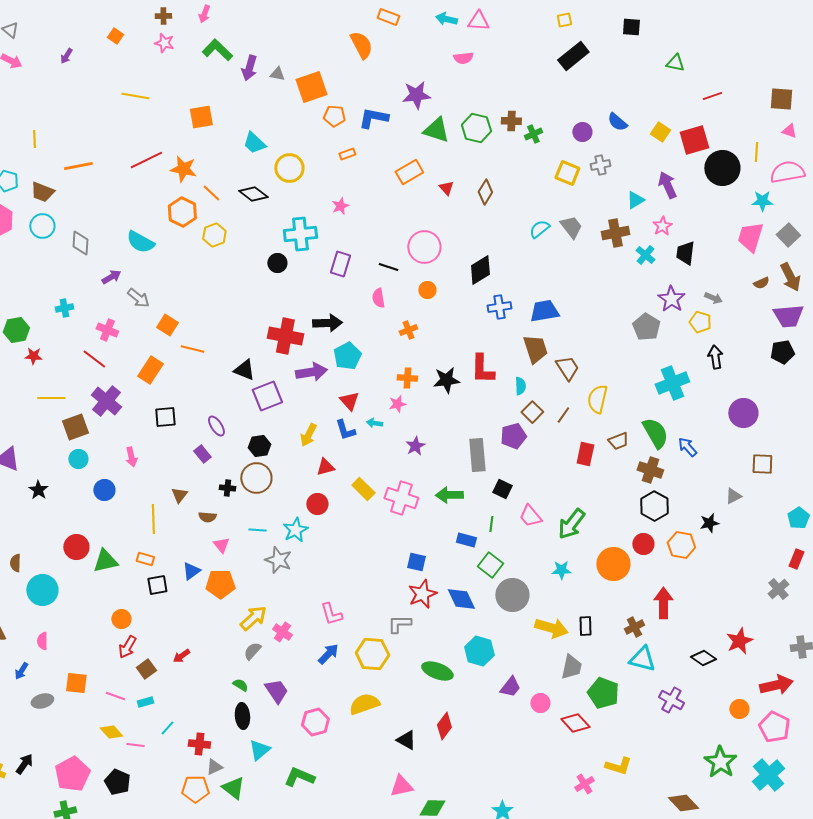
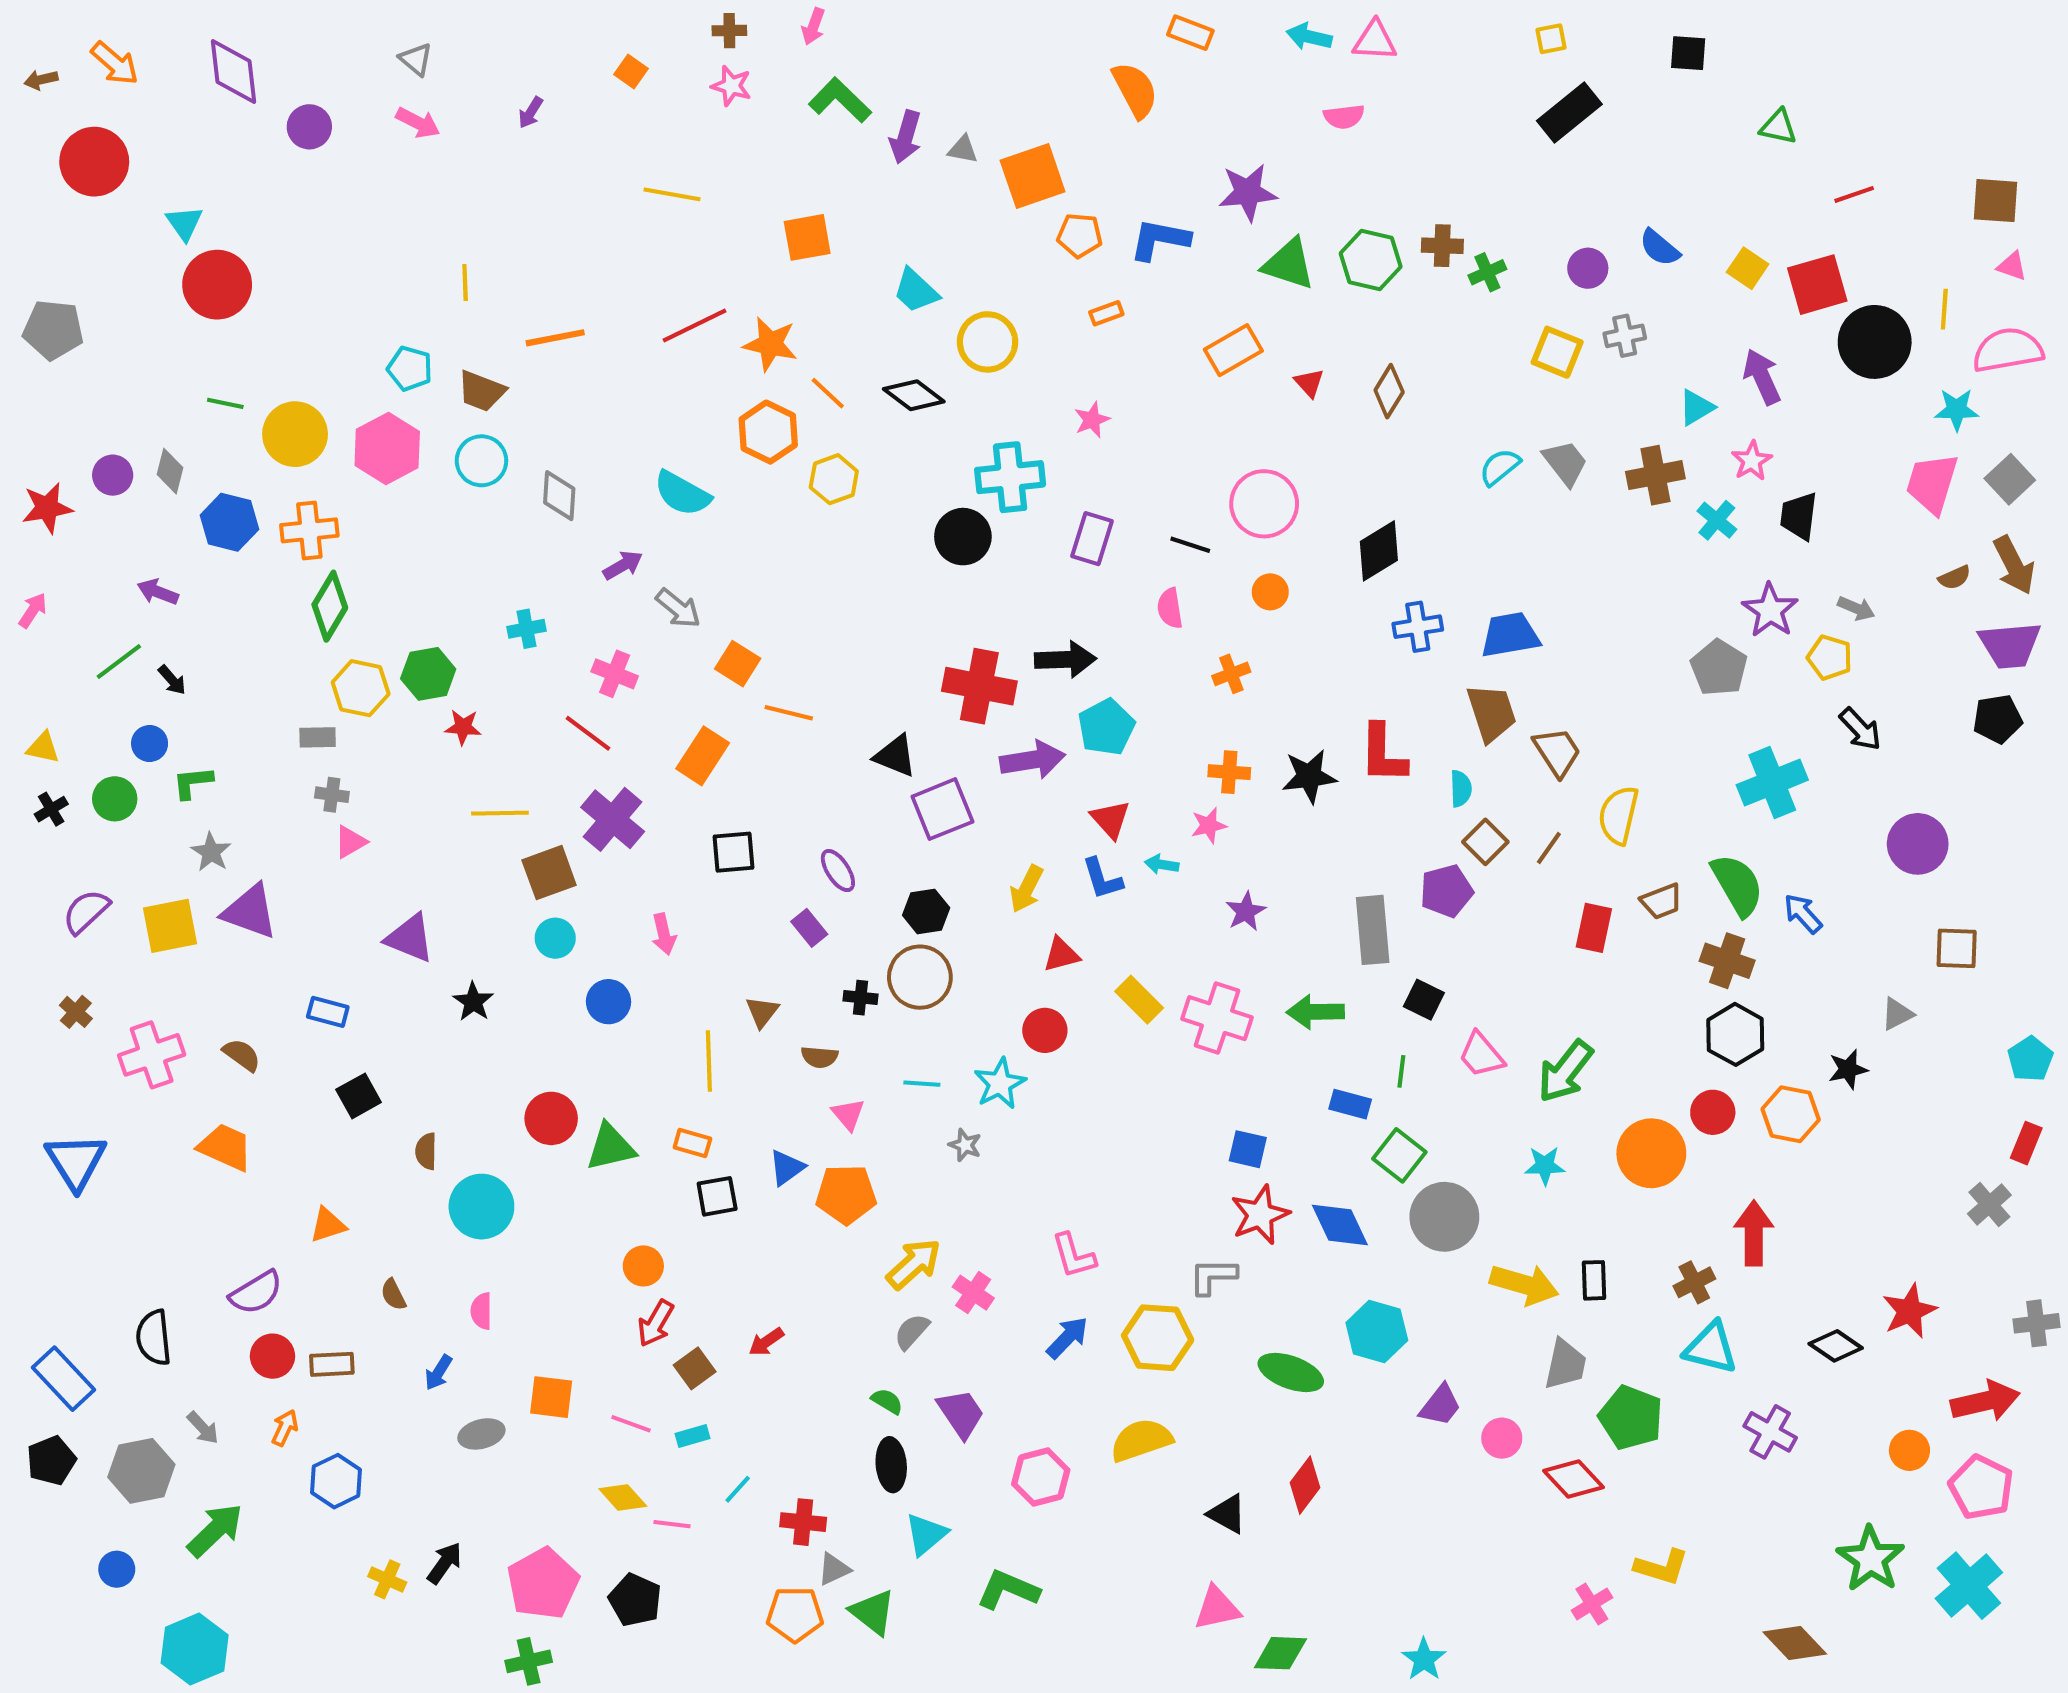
black circle: (277, 263) -> (963, 537), size x1.4
black arrow: (715, 357) -> (1860, 729), turned 145
gray star: (278, 560) -> (965, 1145), size x0.6

